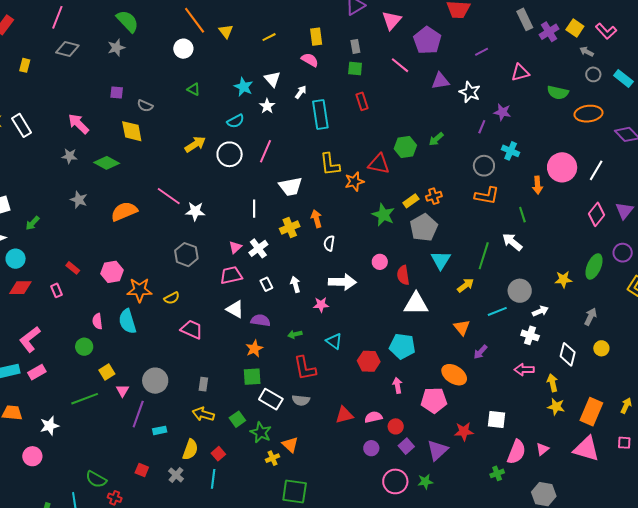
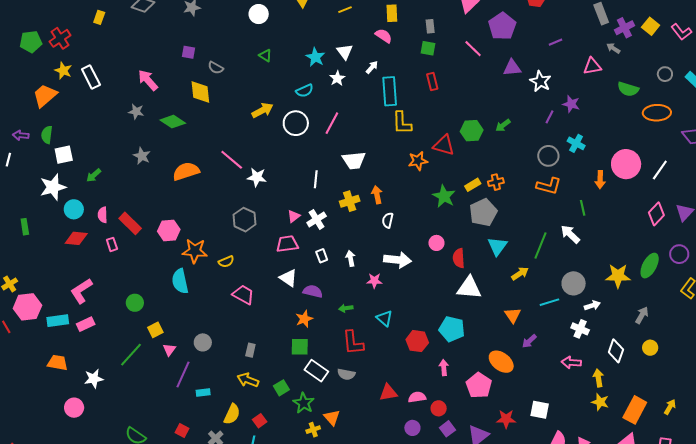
gray arrow: (587, 52) -> (613, 48), moved
yellow L-shape: (330, 164) -> (402, 123), moved
red rectangle: (73, 268) -> (130, 223), size x1.6
yellow star: (563, 279) -> (618, 276), size x1.4
pink semicircle: (97, 321) -> (103, 215), moved
gray circle: (155, 381) -> (203, 342), size x0.7
green line: (85, 399) -> (131, 355), turned -32
pink pentagon: (434, 400) -> (479, 385), turned 30

